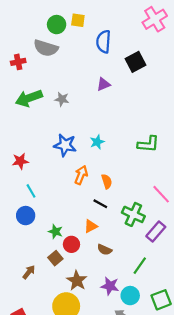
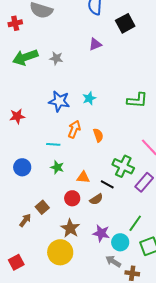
cyan line: (31, 191) -> (53, 144), moved, turned -56
black line: (100, 204) -> (107, 184), moved
orange triangle: (91, 226) -> (83, 177), turned 32
green star: (55, 232) -> (57, 167), moved
red circle: (71, 244) -> (72, 198), moved
brown semicircle: (105, 250) -> (96, 199), turned -56
brown square: (55, 258) -> (42, 207), moved
green line: (140, 266) -> (135, 223), moved

